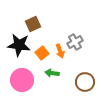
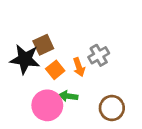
brown square: (33, 24) -> (43, 45), moved
pink circle: (22, 80) -> (47, 105), moved

